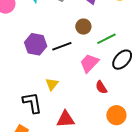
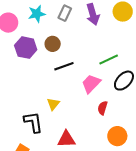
brown circle: (83, 27) -> (53, 44), moved
purple hexagon: (36, 44) -> (26, 48), moved
red semicircle: (101, 87) -> (103, 108), turned 48

